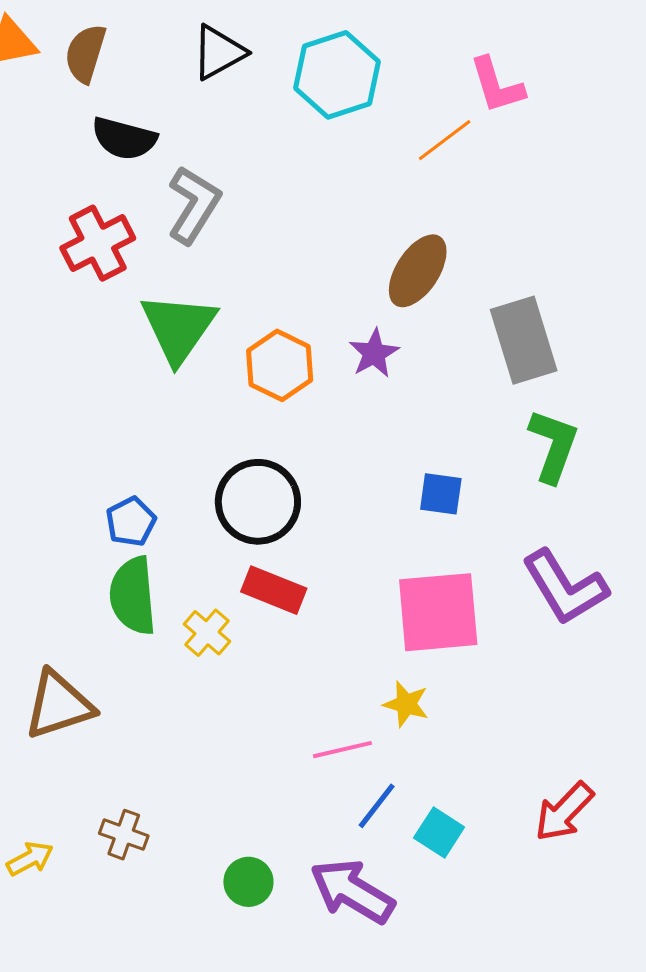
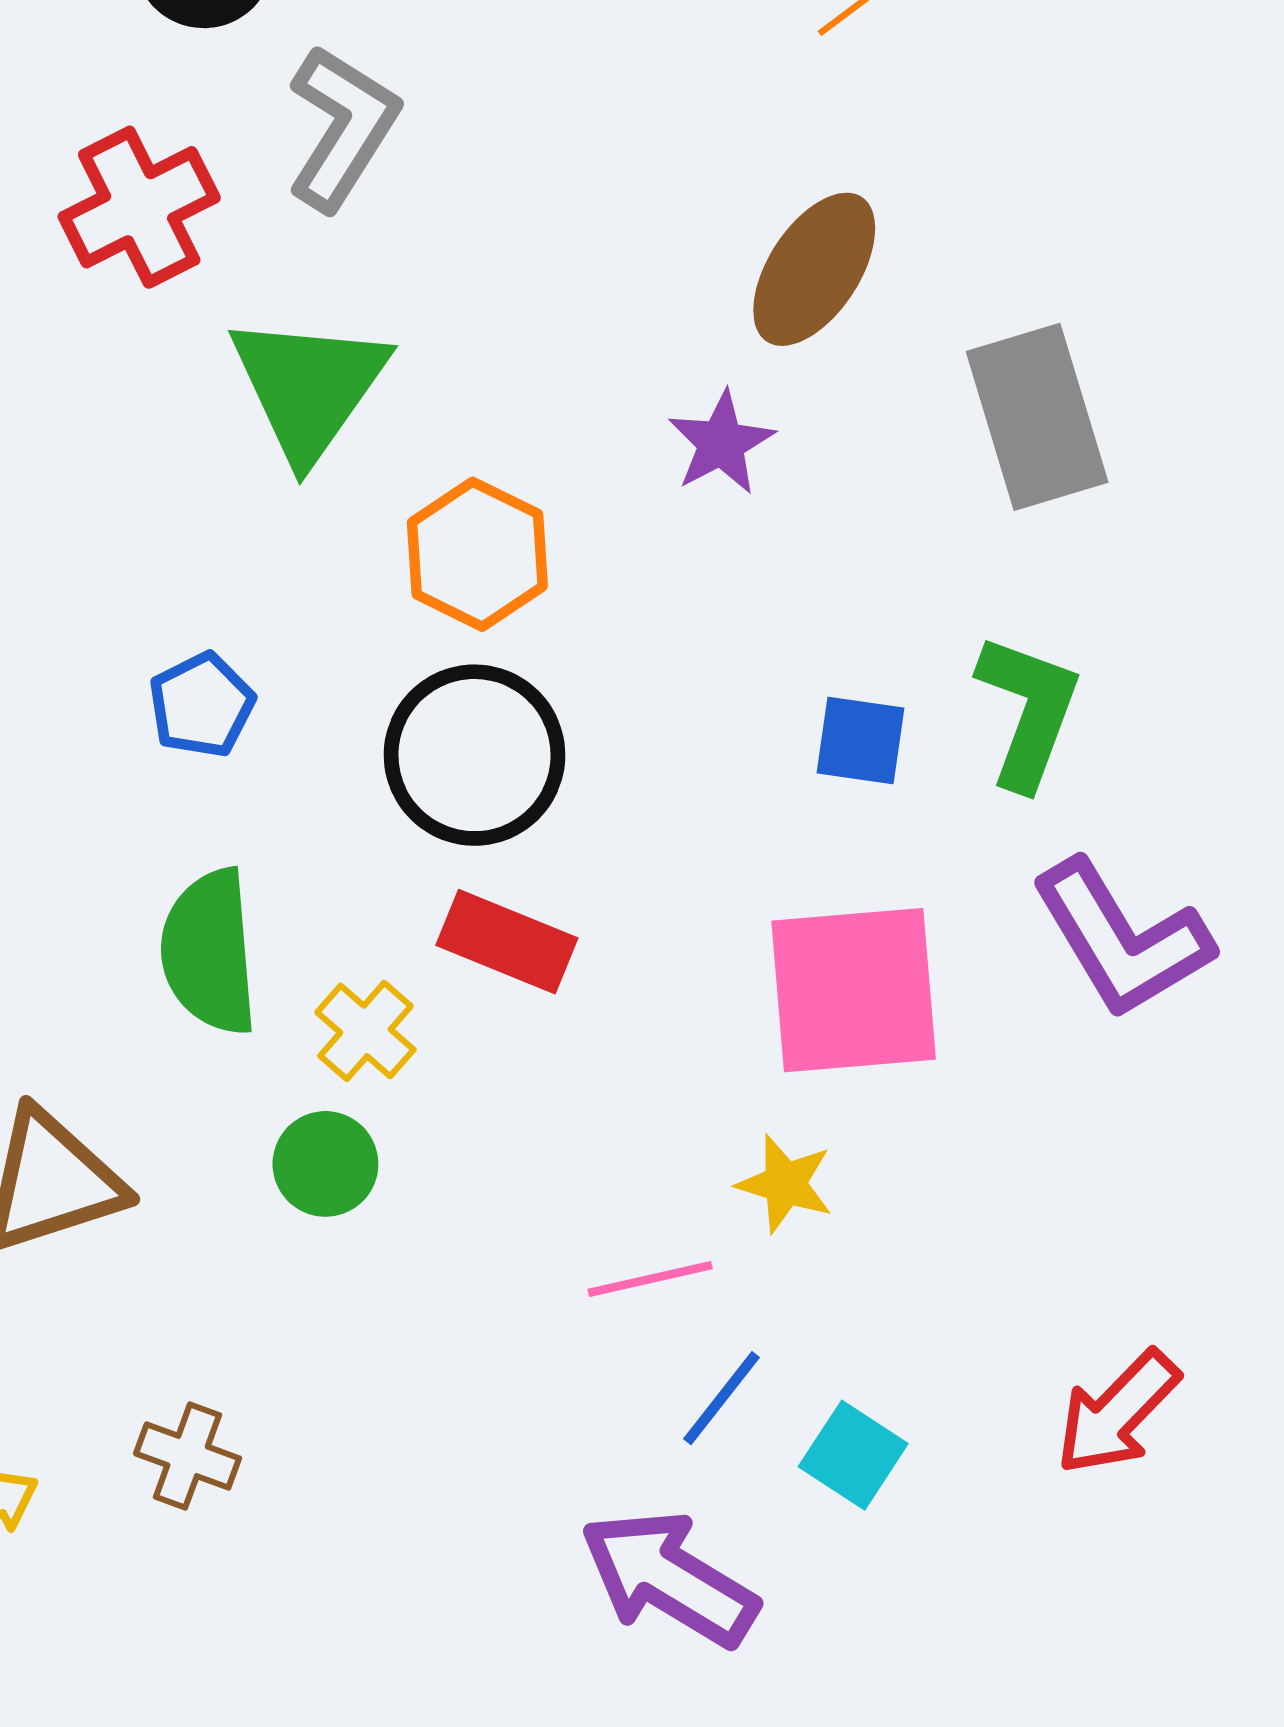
orange hexagon: (280, 365) -> (477, 554), moved
green L-shape: (553, 446) -> (1028, 711), moved
blue pentagon: (131, 522) -> (202, 705), moved
green circle: (248, 882) -> (325, 1164), moved

